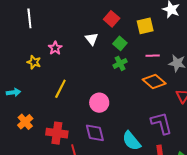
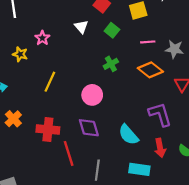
green cross: (120, 63) -> (111, 64), moved

